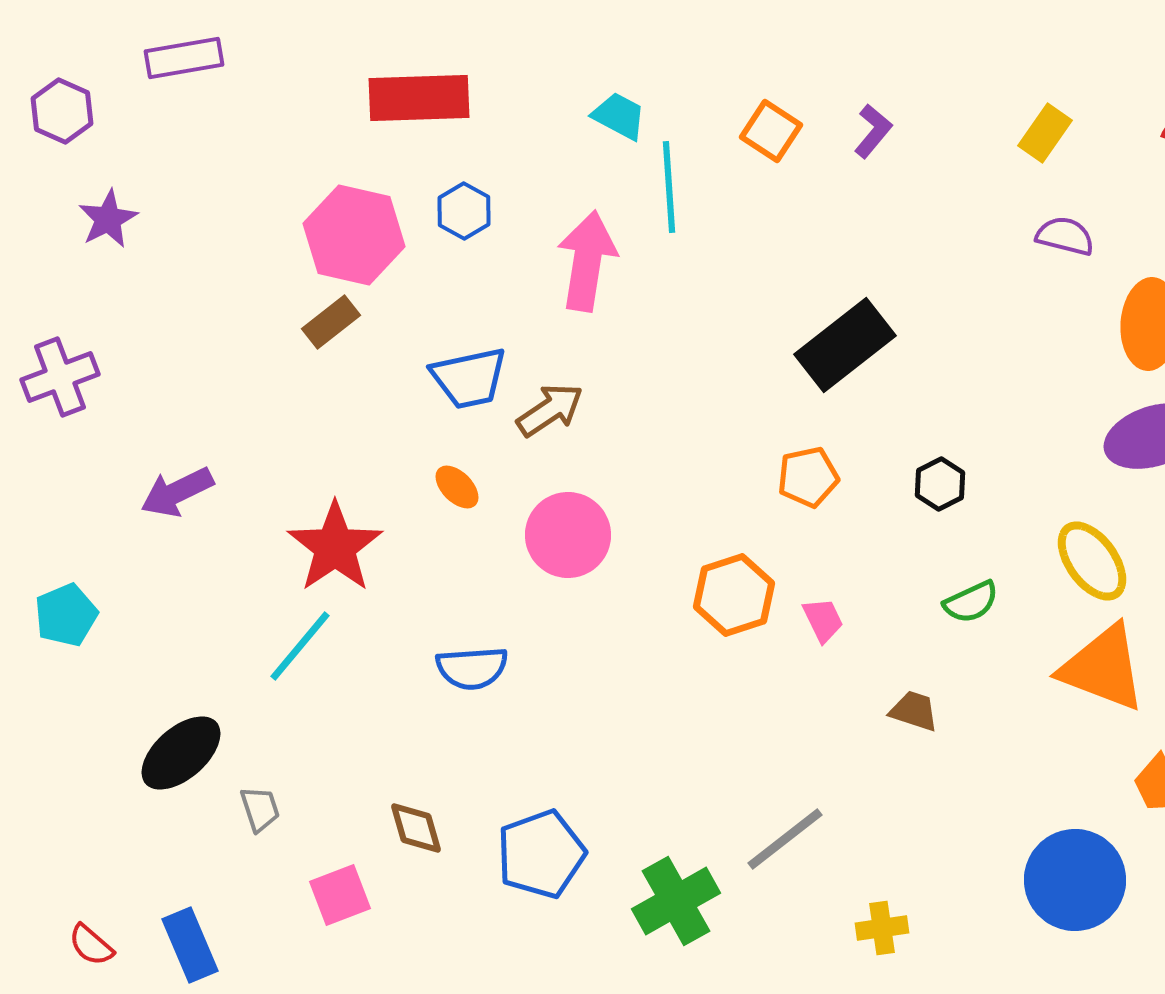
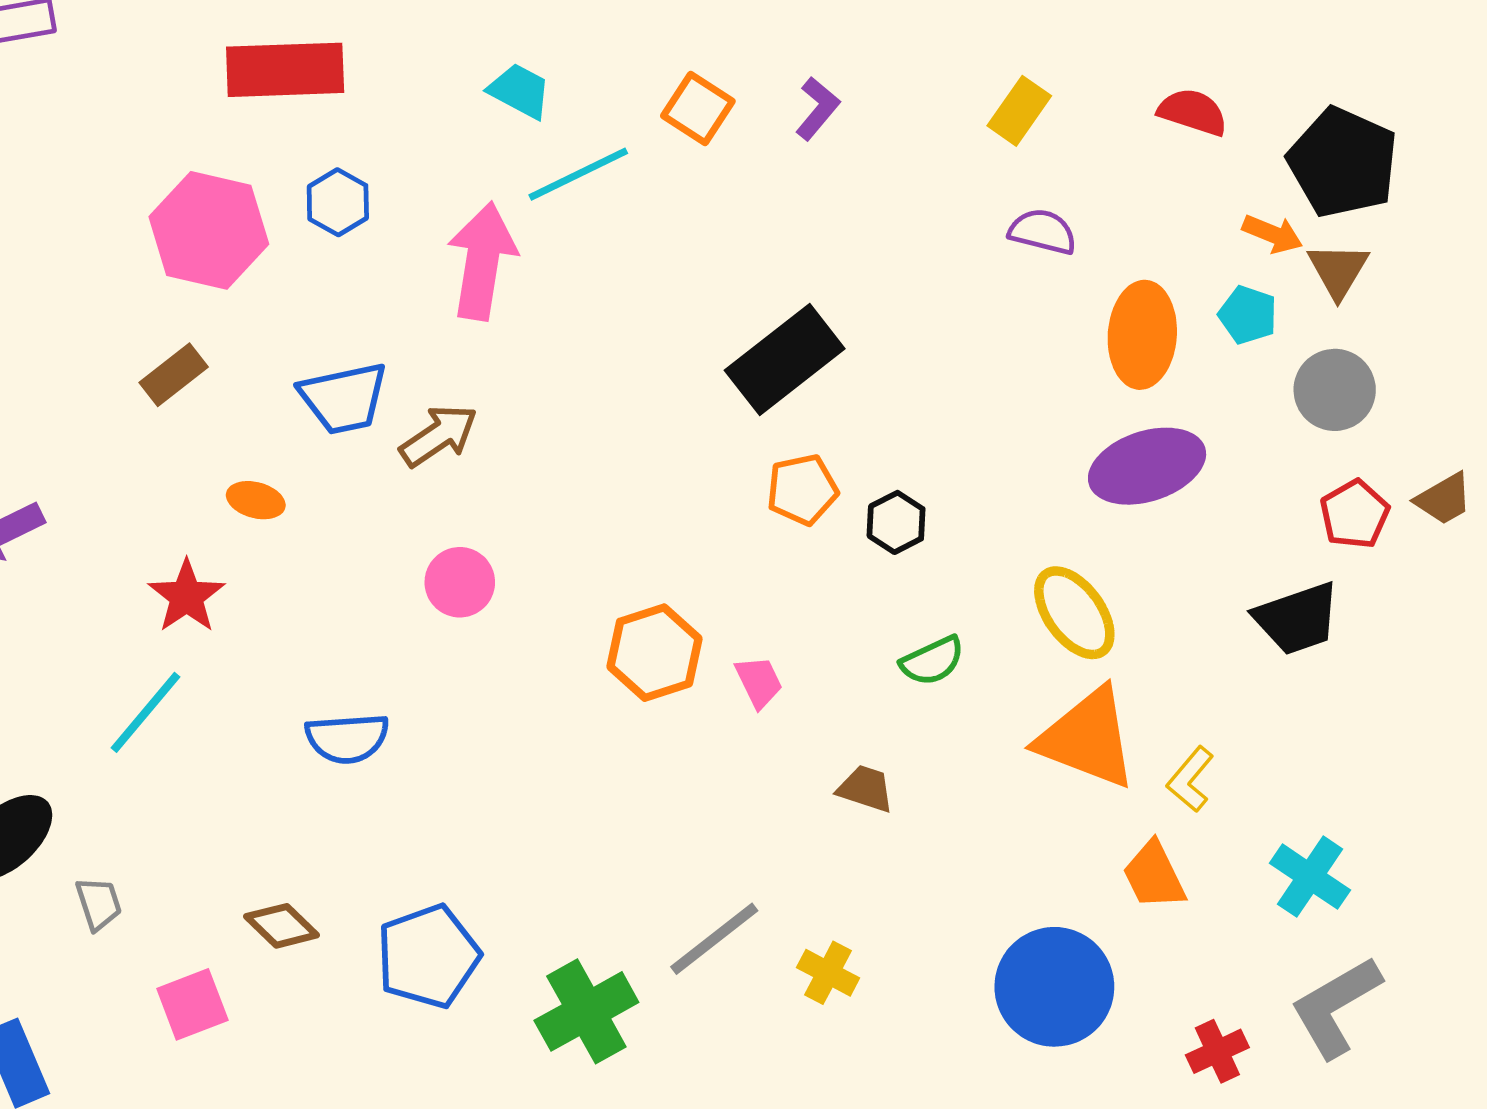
cyan line: (669, 187) -> (578, 174), turned 68
brown rectangle: (331, 322) -> (174, 375), moved
orange pentagon: (808, 477) -> (802, 490), moved
orange ellipse: (457, 487) -> (256, 500), moved, turned -30
pink circle: (568, 535) -> (460, 582), size x0.7
red star: (335, 547) -> (187, 596), size x0.7
brown diamond: (416, 828) -> (282, 926), turned -30
yellow cross: (882, 928) -> (828, 973), moved, turned 36

